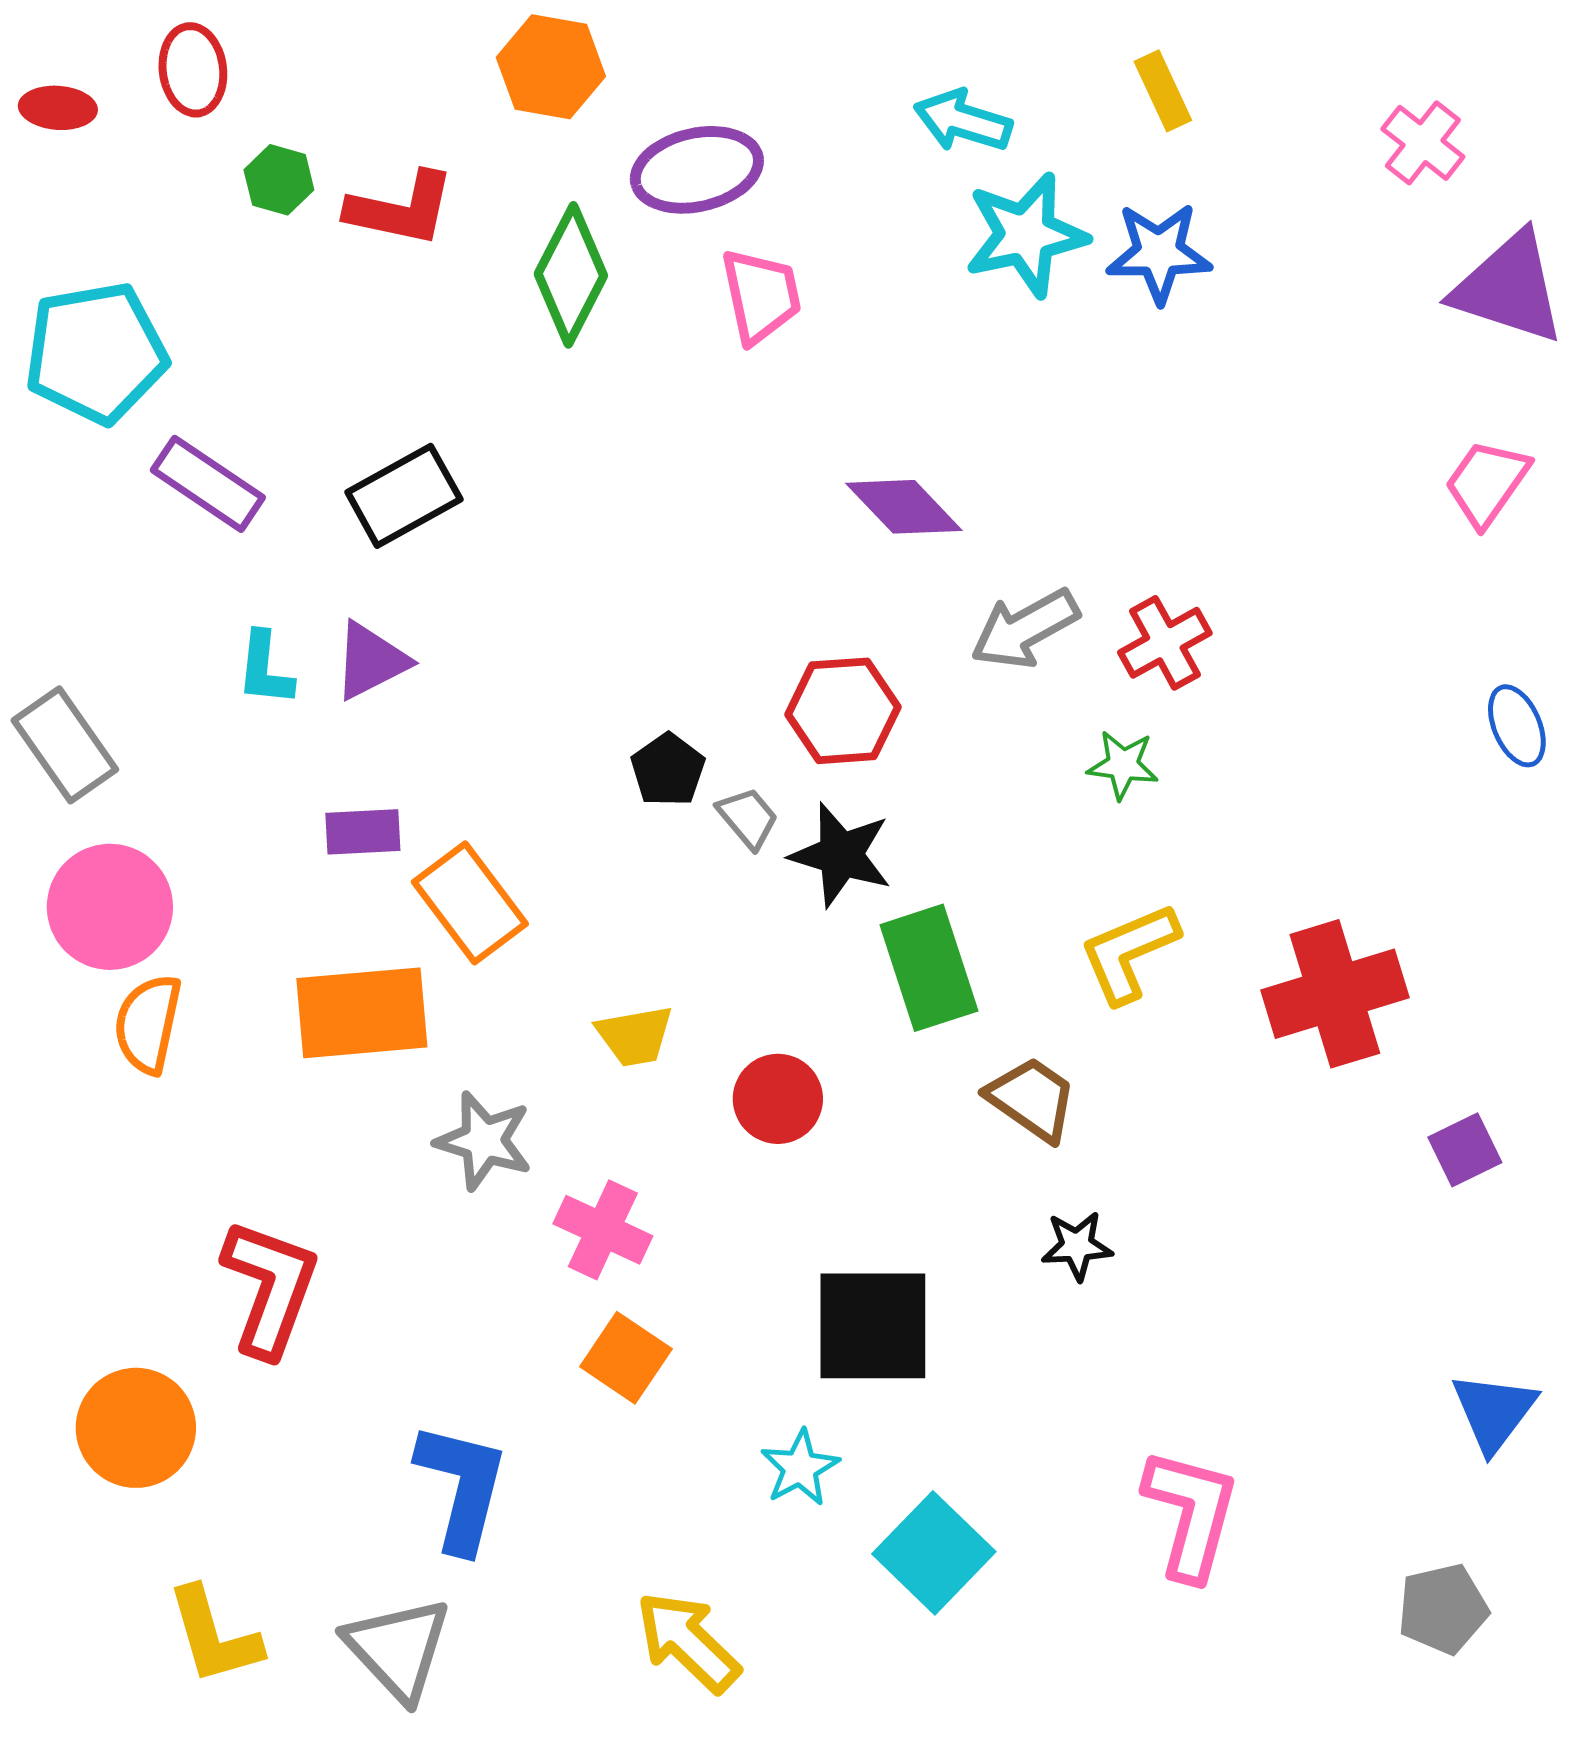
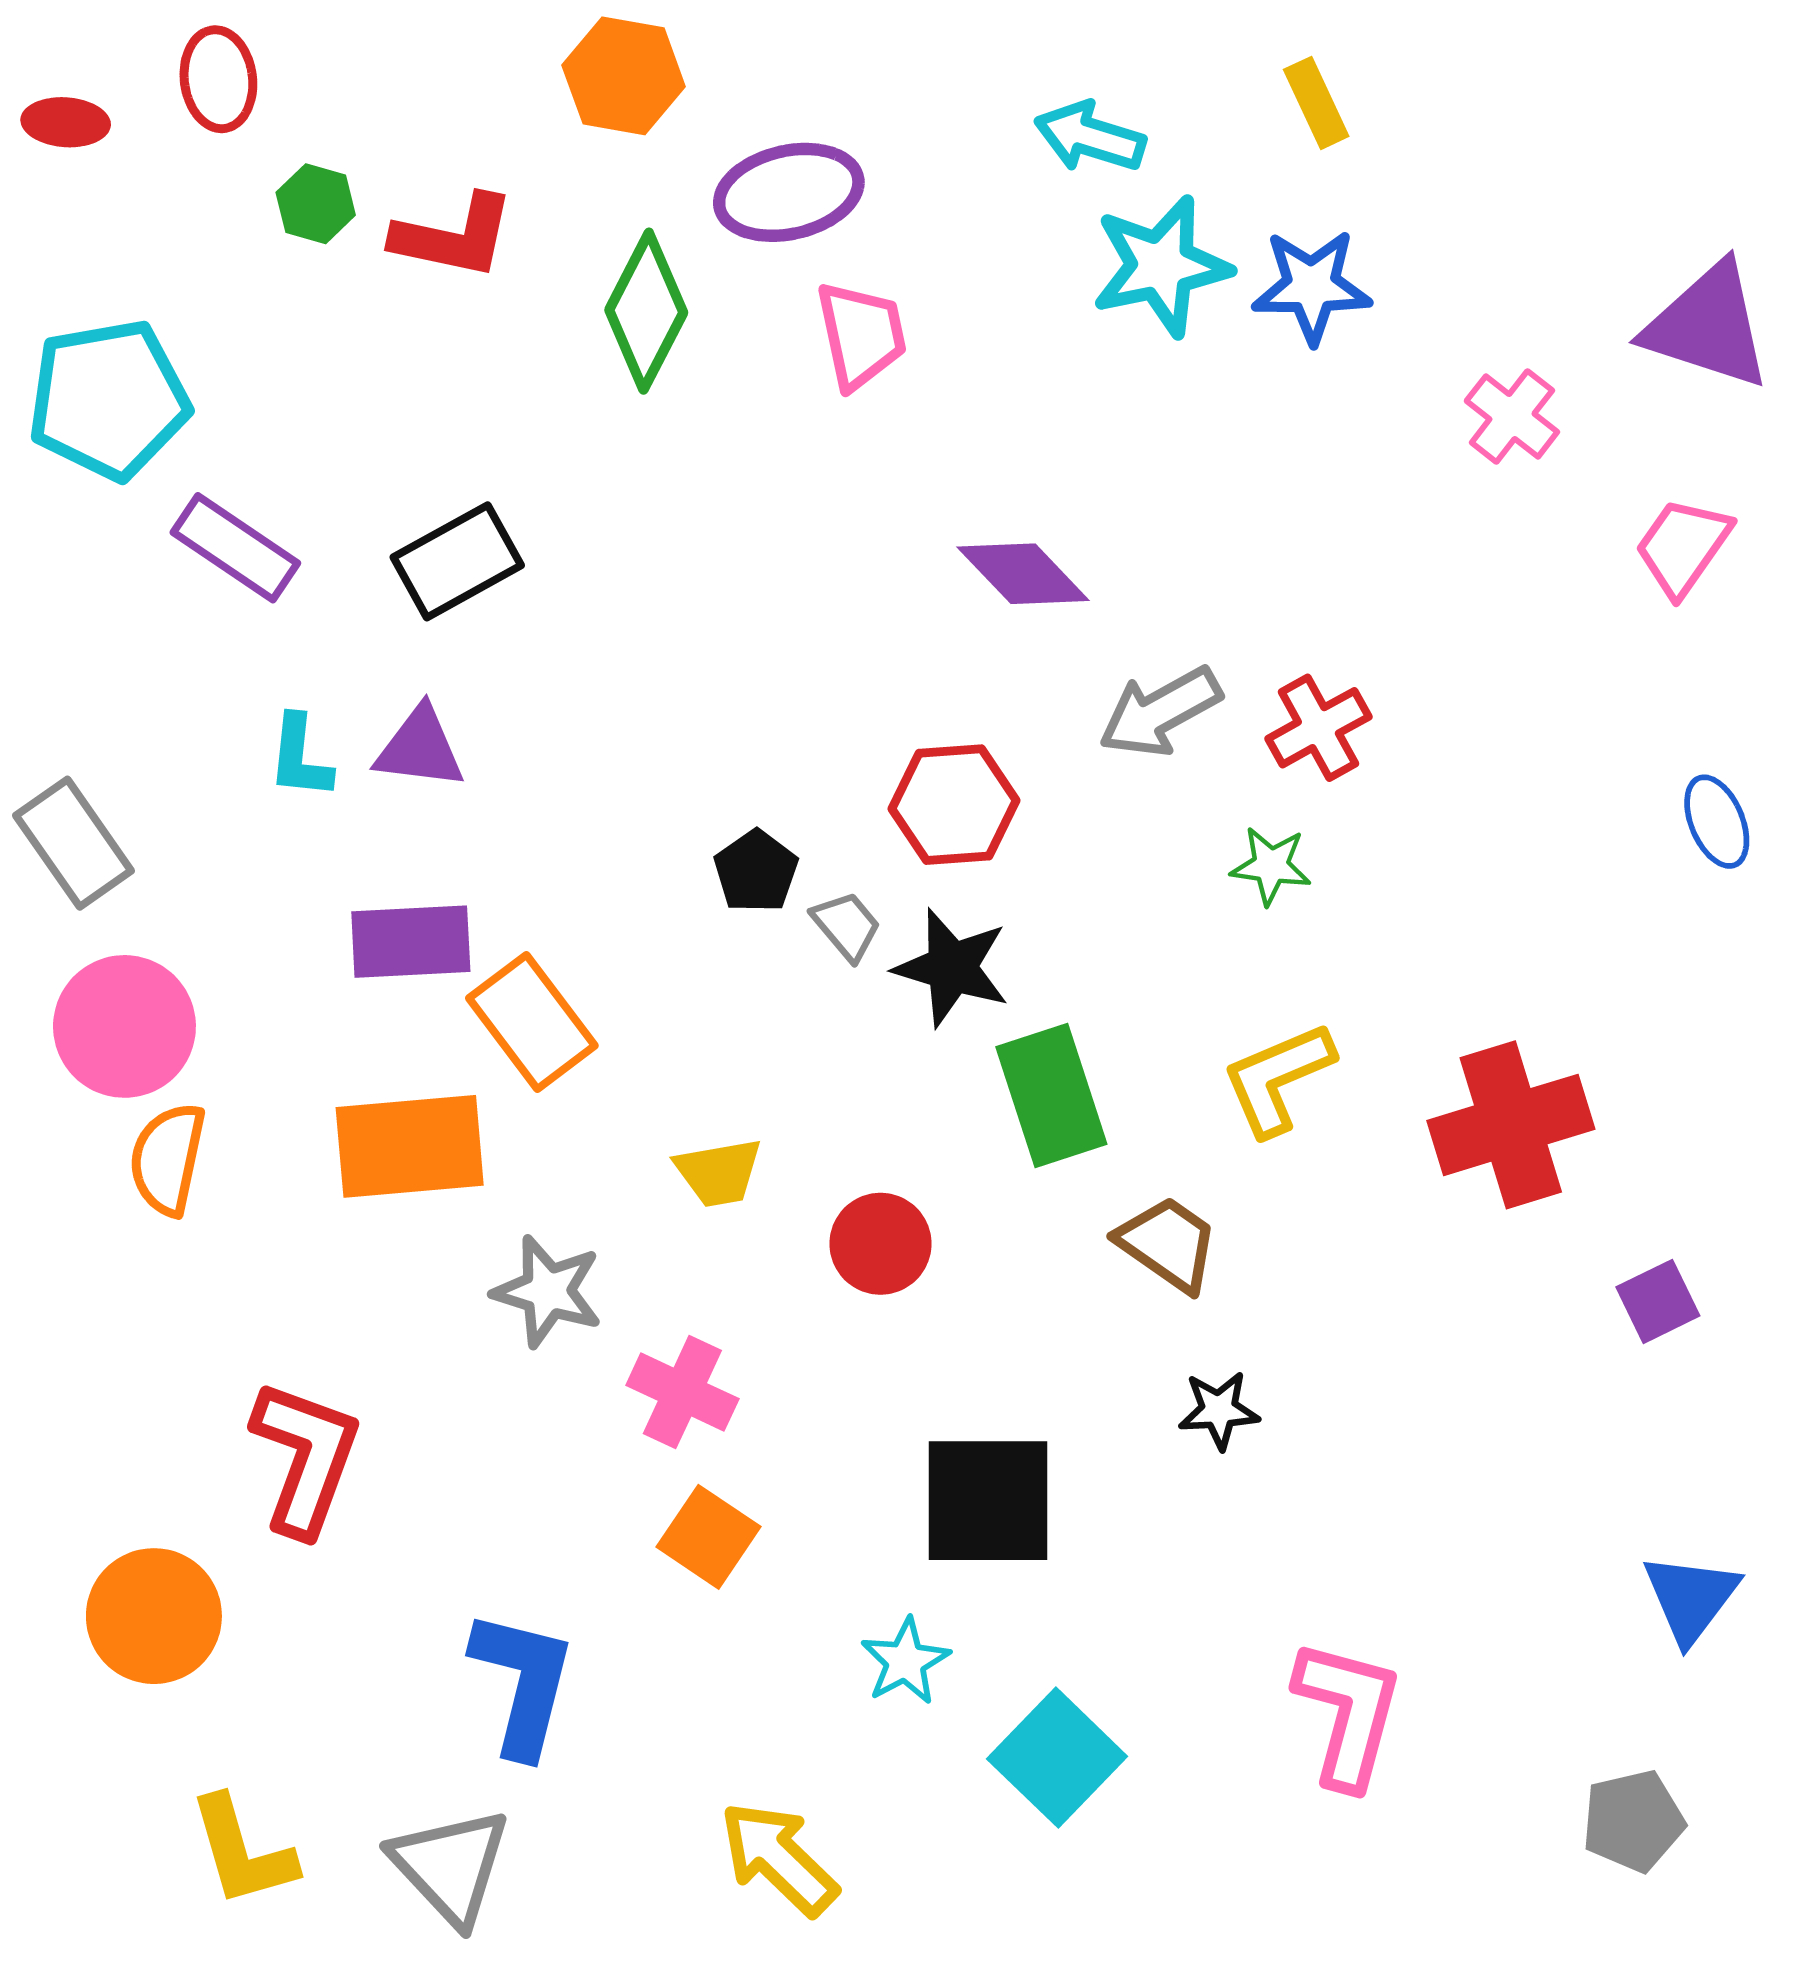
pink cross: (1423, 143) -> (1512, 416), moved
purple triangle: (371, 661) -> (420, 748), turned 34
purple rectangle: (363, 832) -> (411, 942), size x1.4

